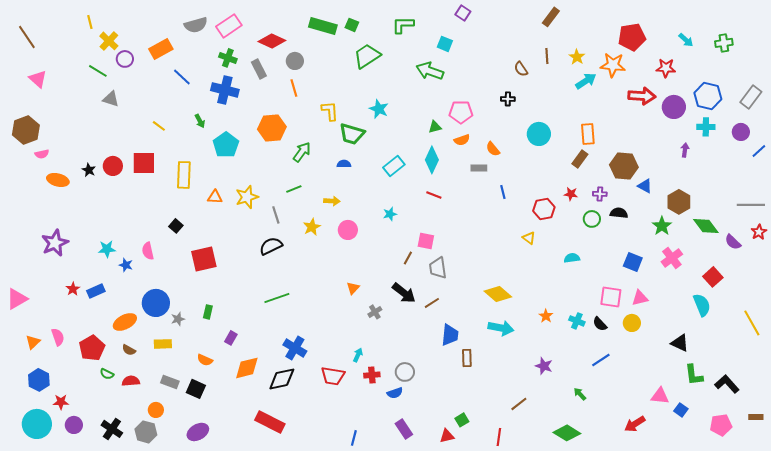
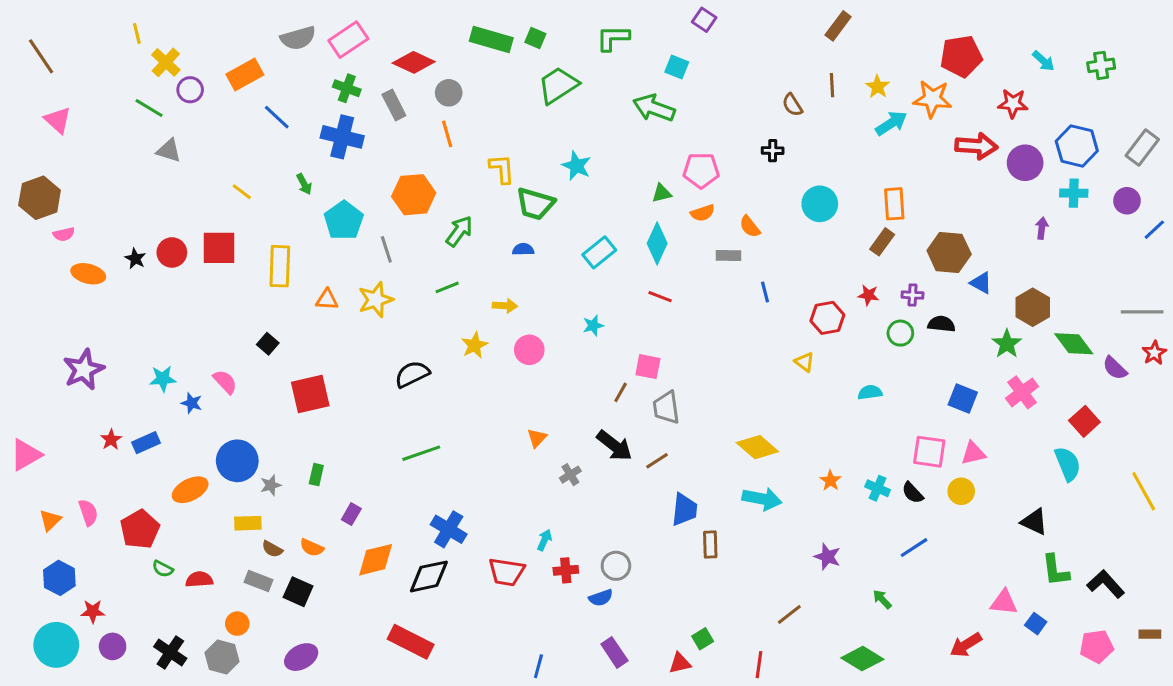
gray line: (276, 215) -> (386, 249), moved
pink semicircle: (148, 251) -> (225, 382), turned 150
brown semicircle: (129, 350) -> (272, 549), moved

